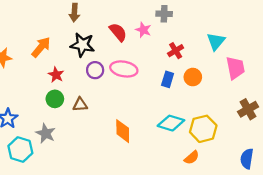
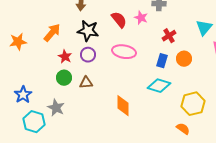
purple circle: (95, 70) -> (88, 55), moved
cyan diamond: (171, 123) -> (159, 86), moved
orange semicircle: (192, 158) -> (183, 129), turned -104

